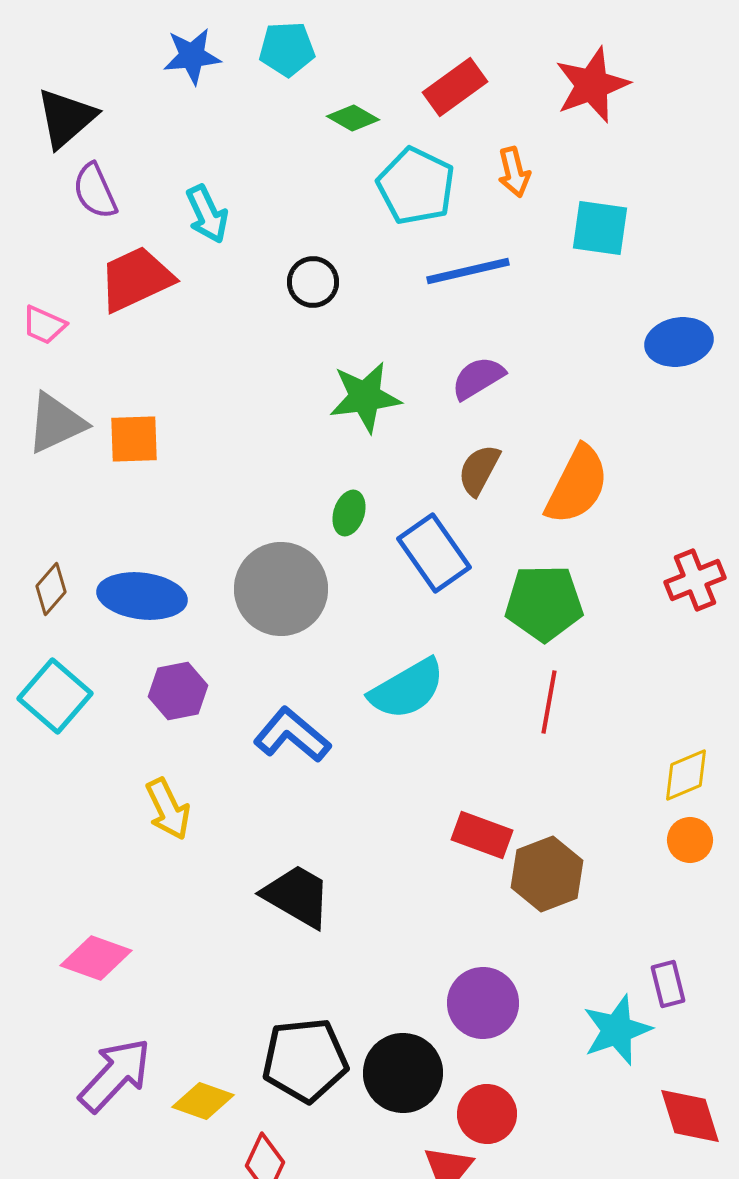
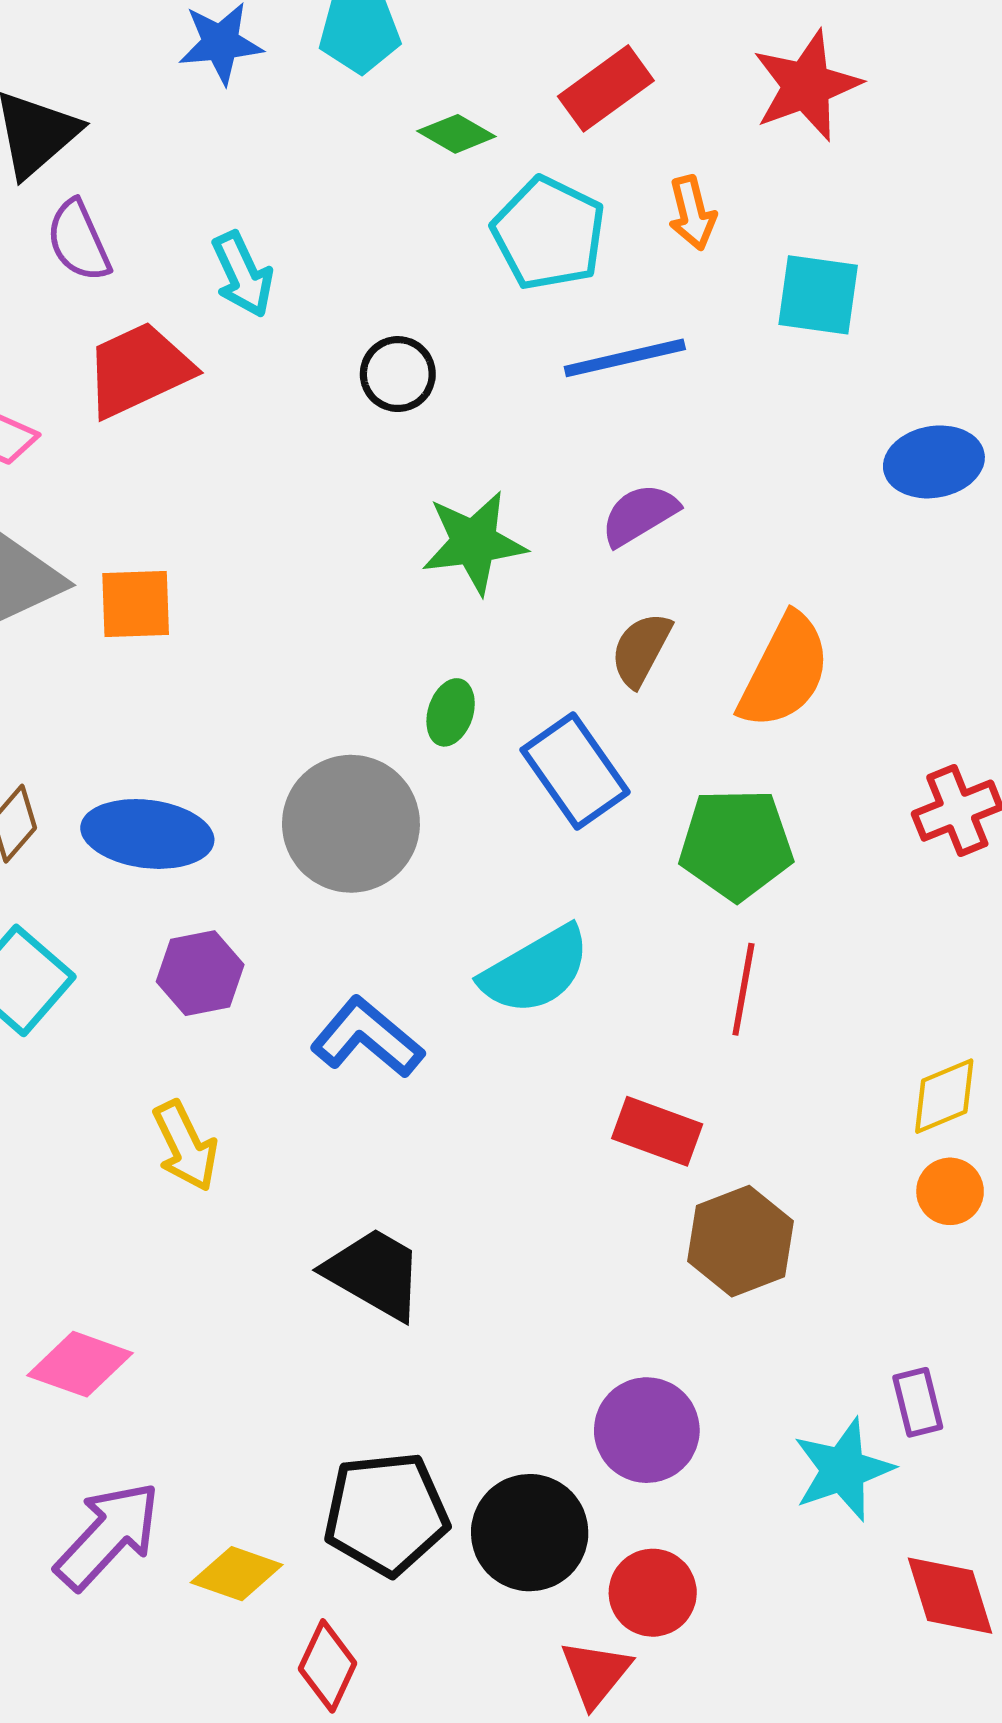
red rectangle: (482, 835) -> (657, 1131), moved

